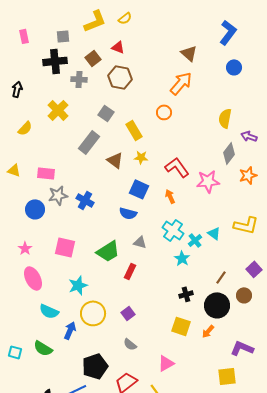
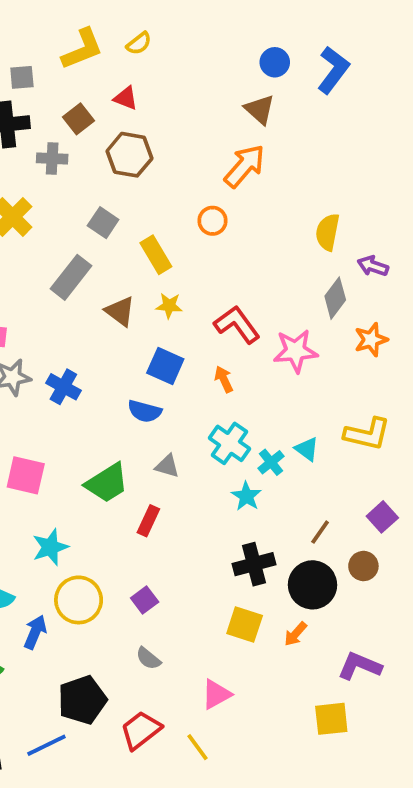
blue circle: (234, 67) -> (275, 62), moved
black cross: (186, 294) -> (254, 564), size x1.5

